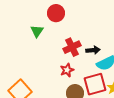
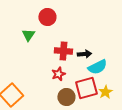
red cross: (72, 47) -> (63, 51), turned 30

